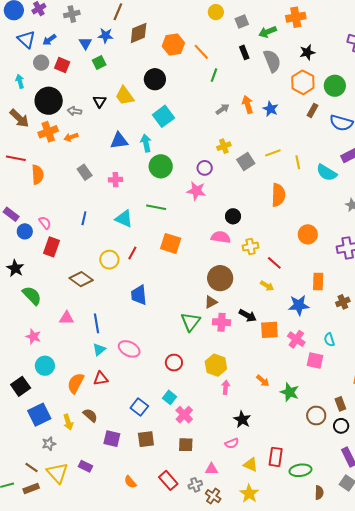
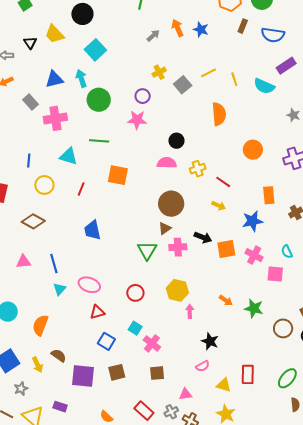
gray rectangle: (85, 172) -> (31, 102), moved
pink cross: (116, 180) -> (55, 118), size x1.6
yellow circle: (109, 260) -> (44, 185), moved
red triangle: (101, 378) -> (97, 312), moved
purple square: (112, 439) -> (83, 376), size x1.4
green ellipse: (300, 470) -> (287, 378), moved, turned -35

